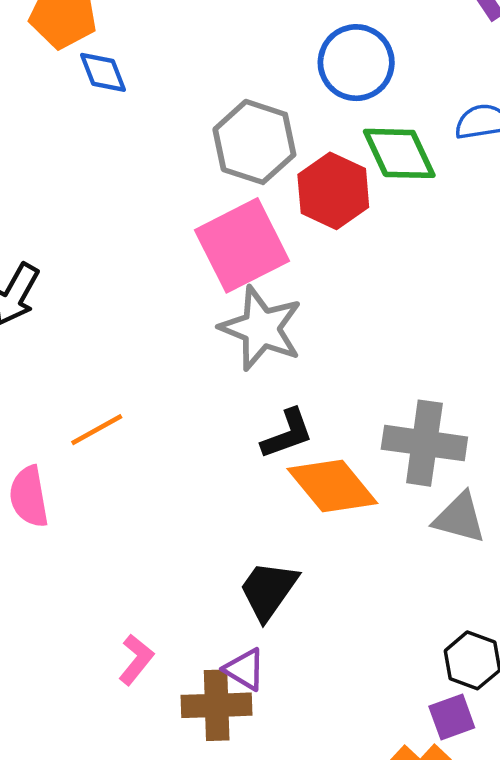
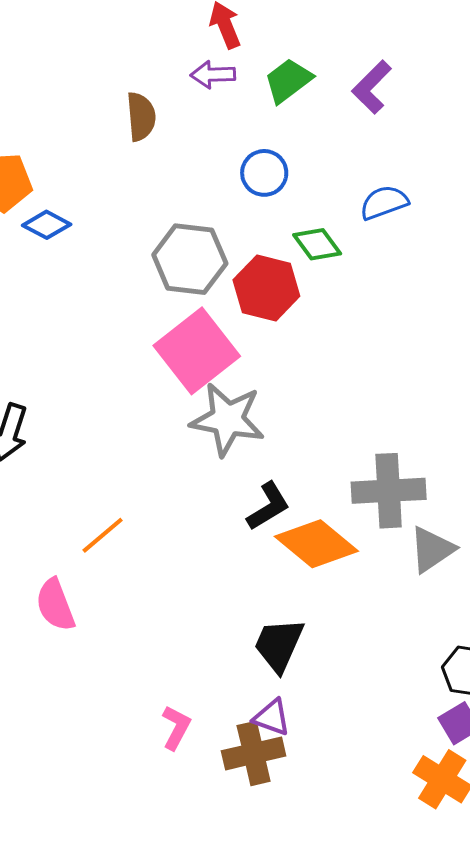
blue circle: (356, 63) -> (264, 173), size x0.7
blue diamond: (103, 72) -> (47, 225), turned -30
green diamond: (399, 153) -> (317, 244), size x0.7
gray triangle: (460, 518) -> (432, 549), turned -38

